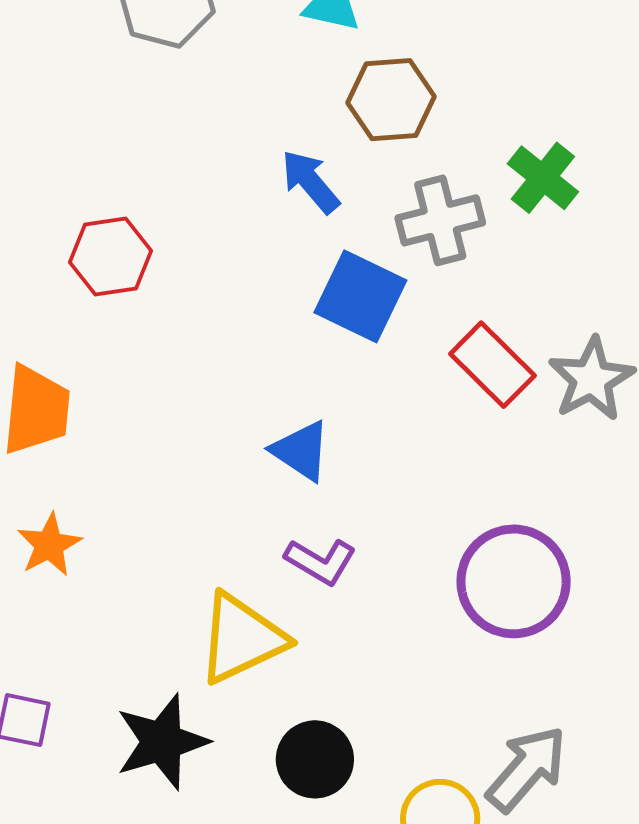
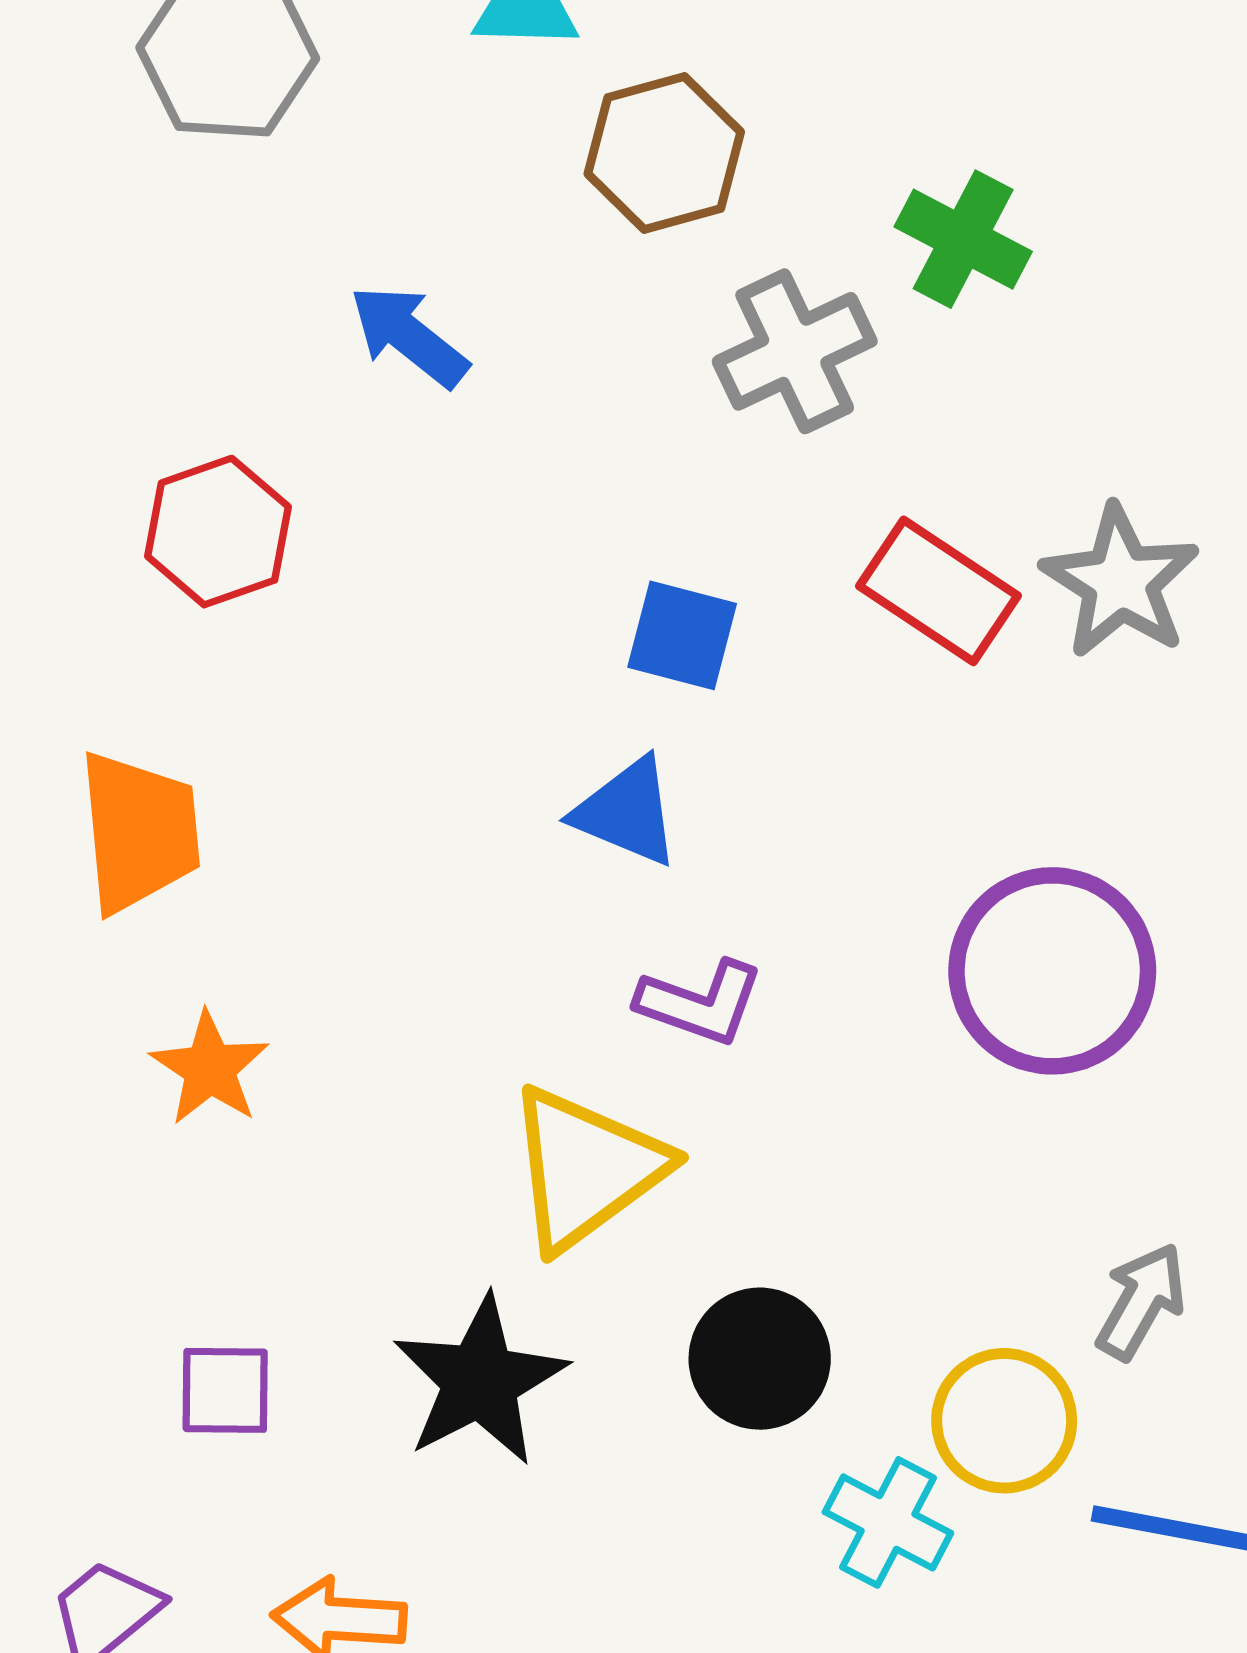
blue arrow: (310, 182) -> (409, 336), moved
blue square: (360, 296) -> (682, 635), moved, size x0.7
gray arrow: (527, 769) -> (1141, 1301), size x0.7

